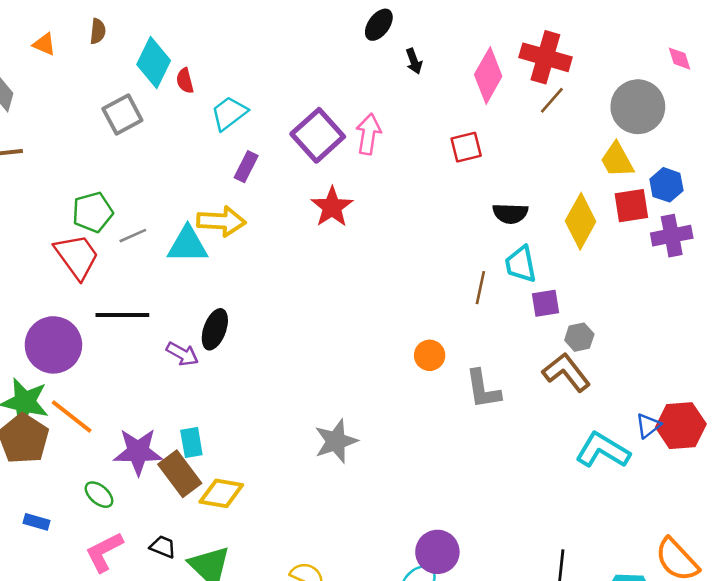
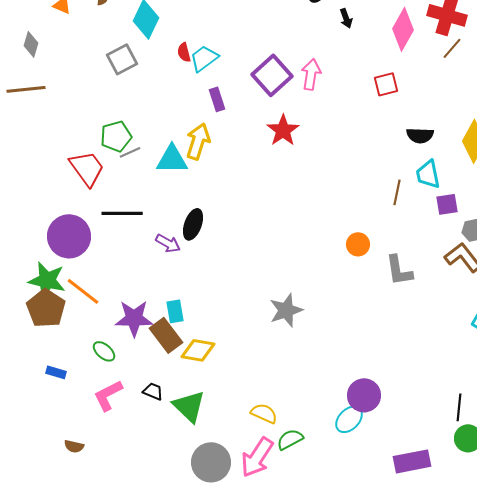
red semicircle: (185, 81) -> (184, 52), moved
purple rectangle: (246, 167) -> (217, 99), turned -45
green pentagon: (92, 212) -> (116, 136), moved
yellow arrow: (221, 221) -> (198, 141), turned -75

